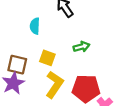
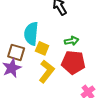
cyan semicircle: (35, 26) -> (31, 34), moved, size x1.6
red pentagon: (86, 88) -> (73, 62), moved

